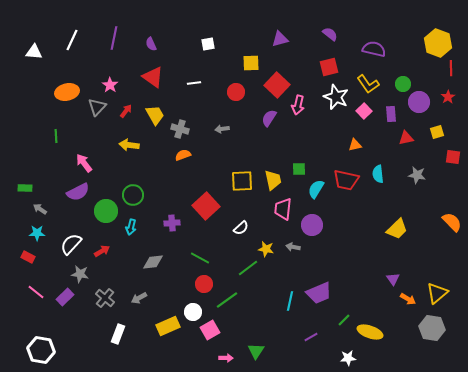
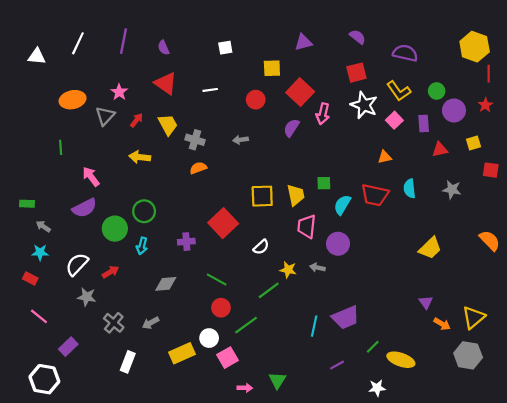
purple rectangle: (65, 297) -> (68, 347), moved

